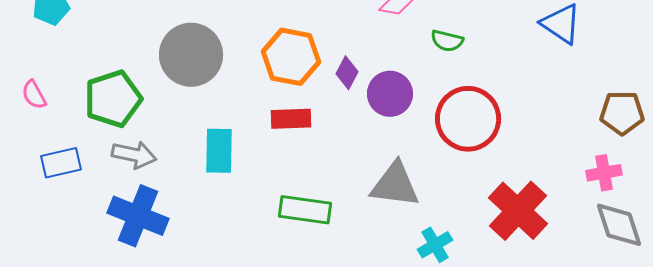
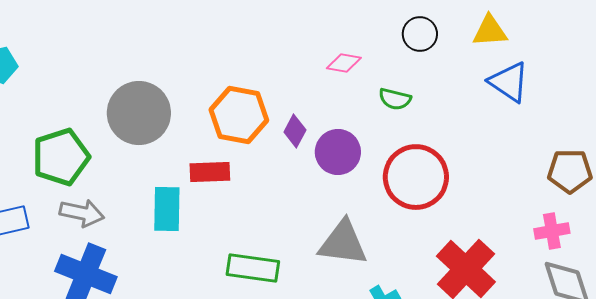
red rectangle: (291, 119) -> (210, 172), moved

